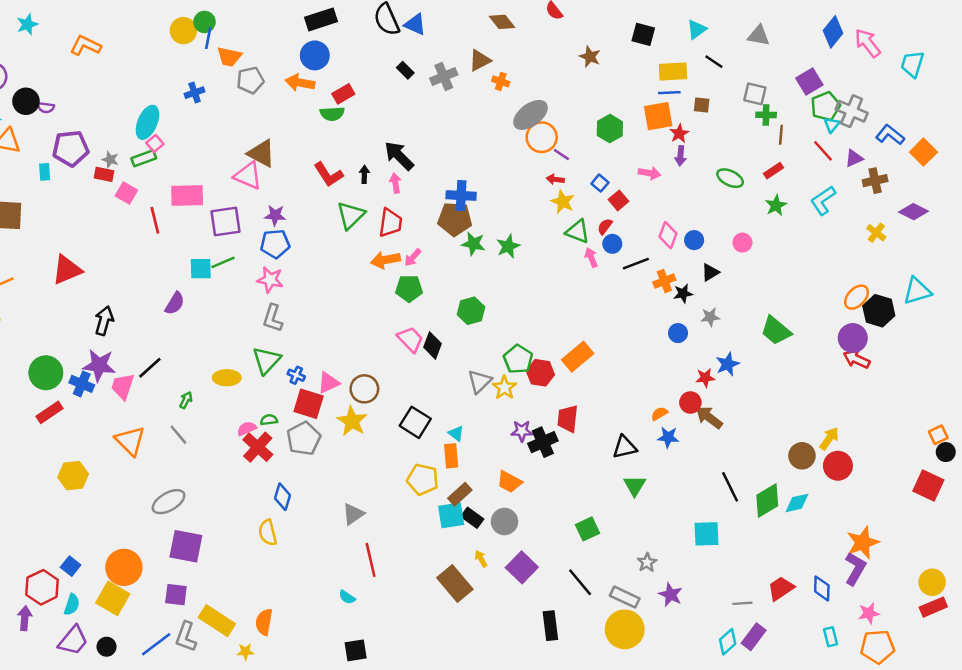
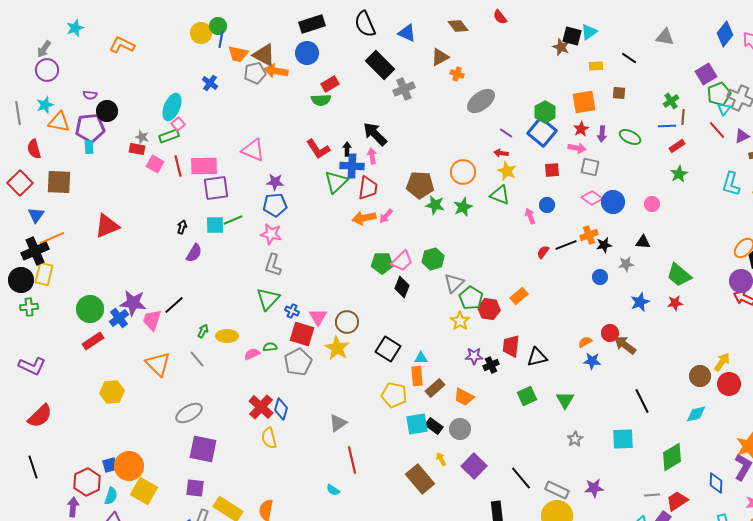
blue triangle: (415, 24) -> (407, 33), moved
cyan triangle: (697, 29) -> (589, 32), moved
brown star: (590, 57) -> (561, 47), moved
black rectangle: (405, 70) -> (380, 65), size x2.0
yellow rectangle: (673, 72) -> (596, 66), size x0.6
gray cross: (444, 76) -> (404, 89), moved
orange arrow: (300, 83) -> (276, 71), moved
blue cross: (195, 93) -> (210, 83), turned -35
blue line: (669, 93) -> (667, 126), moved
gray square: (755, 94) -> (590, 167), moved
black circle: (26, 101) -> (107, 111), moved
green cross: (766, 115) -> (671, 101), turned -35
red star: (679, 134) -> (581, 129), moved
orange circle: (542, 137) -> (463, 172), moved
purple pentagon: (71, 148) -> (90, 128), moved
brown triangle: (261, 153) -> (264, 55), moved
green ellipse: (730, 178) -> (630, 137), moved
blue square: (600, 183) -> (542, 132), moved, size x2.0
blue cross: (461, 195) -> (352, 166), moved
red square: (618, 200) -> (552, 170), turned 35
cyan L-shape: (823, 200) -> (731, 184), moved, turned -40
red line: (155, 220) -> (178, 166), moved
purple square: (226, 222) -> (216, 188), moved
red semicircle: (605, 226) -> (543, 252), moved
green triangle: (578, 231) -> (500, 195), moved
pink diamond: (668, 235) -> (592, 198), turned -75
blue circle: (694, 240) -> (613, 202), size x1.5
black line: (636, 264) -> (566, 245), moved
black triangle: (710, 272) -> (643, 242), moved, turned 35
green pentagon: (409, 288) -> (382, 263), moved
black arrow: (104, 321) -> (182, 227), moved, size x0.6
pink trapezoid: (410, 339) -> (402, 261), moved, turned 90
orange rectangle: (578, 357) -> (519, 296), size x0.7
yellow ellipse: (227, 378) -> (227, 336), moved
red star: (705, 378) -> (675, 303), moved
gray triangle: (480, 381) -> (454, 283), moved
pink triangle: (328, 383) -> (318, 317), turned -36
blue cross: (82, 384) -> (119, 318), turned 30
cyan triangle: (456, 433) -> (421, 358), turned -40
black cross: (543, 442) -> (491, 365), size x0.7
red cross: (258, 447) -> (261, 407), moved
black triangle: (625, 447) -> (537, 357), moved
brown rectangle: (460, 494) -> (435, 388), moved
green diamond: (767, 500) -> (672, 457), moved
green square: (588, 529) -> (527, 396), moved
gray star: (647, 562) -> (575, 439), moved
blue square: (71, 566) -> (110, 465), turned 35
orange circle: (124, 567) -> (129, 466), moved
red trapezoid: (781, 588) -> (677, 501), moved
purple star: (671, 595) -> (594, 488), turned -30

